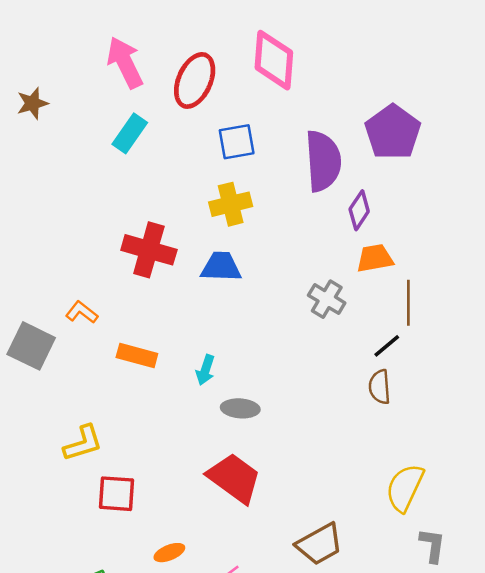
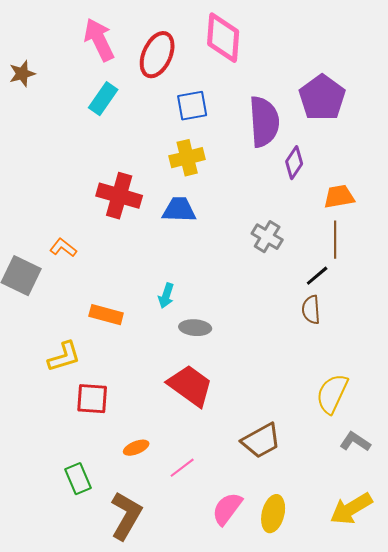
orange trapezoid: (375, 258) -> (339, 197), moved
orange rectangle: (137, 356) -> (106, 315), moved
gray L-shape: (432, 545) -> (355, 442), turned -64

